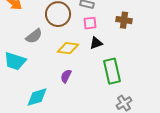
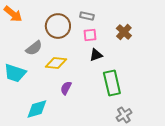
brown cross: (124, 20) -> (124, 32), turned 35
yellow diamond: (68, 48) -> (56, 63), moved

